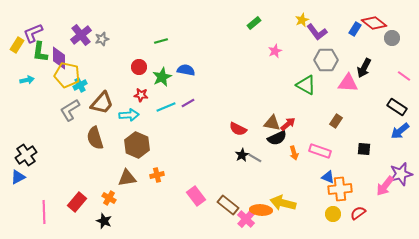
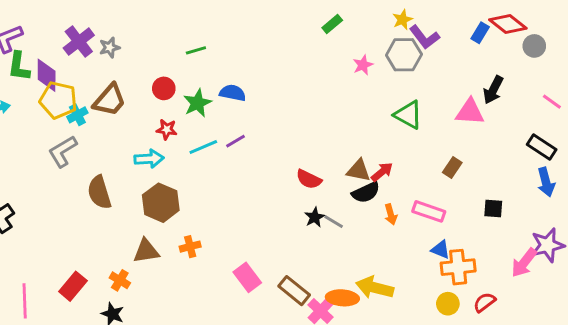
gray hexagon: (326, 60) -> (404, 55), moved
brown trapezoid: (102, 103) -> (110, 100), moved
blue arrow: (400, 131) -> (546, 182), turned -66

